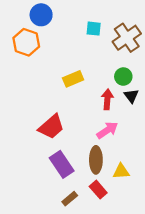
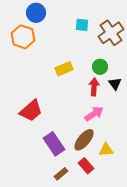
green circle: (123, 77) -> (100, 67), moved
red trapezoid: (51, 127) -> (31, 111), moved
brown ellipse: (96, 160) -> (84, 140), turned 40

